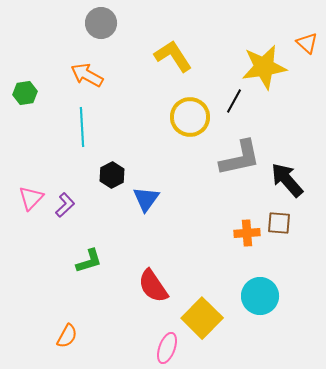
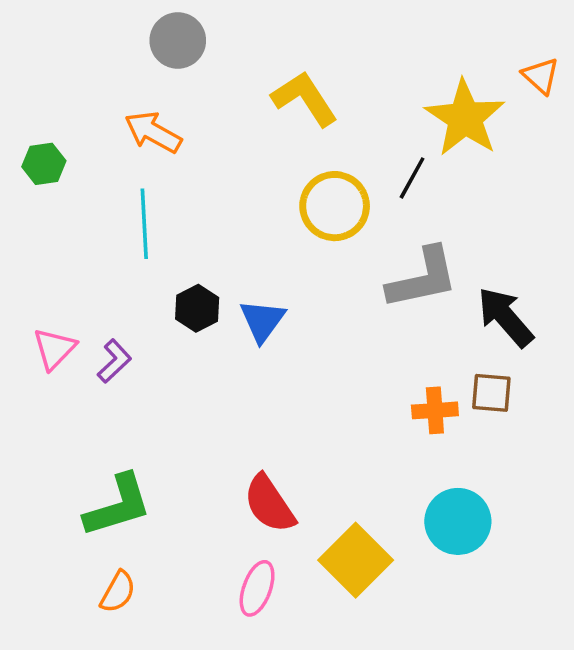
yellow star: (264, 67) -> (465, 118), turned -30
blue triangle: (146, 199) -> (262, 321), moved
green L-shape: (89, 261) -> (118, 506), moved, size x1.5
pink ellipse: (167, 348) -> (257, 588), moved

